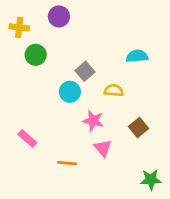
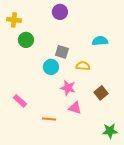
purple circle: (59, 16) -> (60, 12), moved
gray square: (85, 71) -> (62, 52), turned -32
pink triangle: (103, 148) -> (75, 108), turned -32

